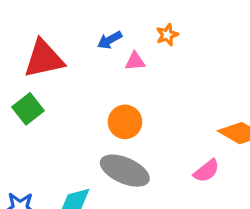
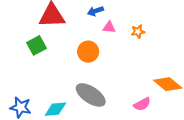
orange star: (167, 35) -> (138, 32), moved
orange circle: (125, 122) -> (88, 52), moved

